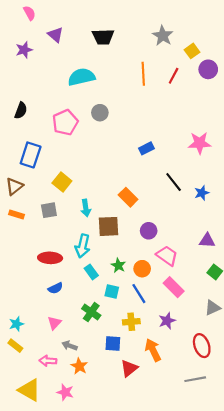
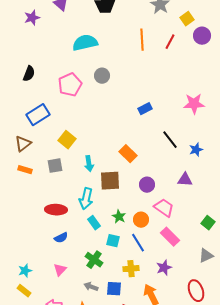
blue rectangle: (31, 155) -> (38, 115), turned 40
purple triangle: (207, 241) -> (185, 180), moved
gray arrow: (70, 346) -> (91, 287), moved

